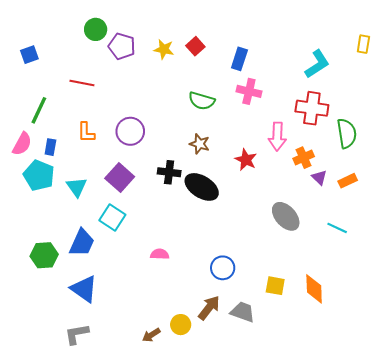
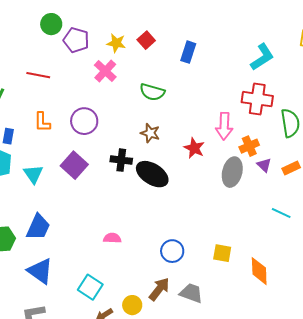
pink cross: (249, 91) -> (105, 71), moved, turned 30
gray ellipse: (286, 216) -> (232, 172), moved, turned 56
cyan square: (112, 217) -> (90, 287), moved
yellow square: (275, 286) -> (222, 253), moved

